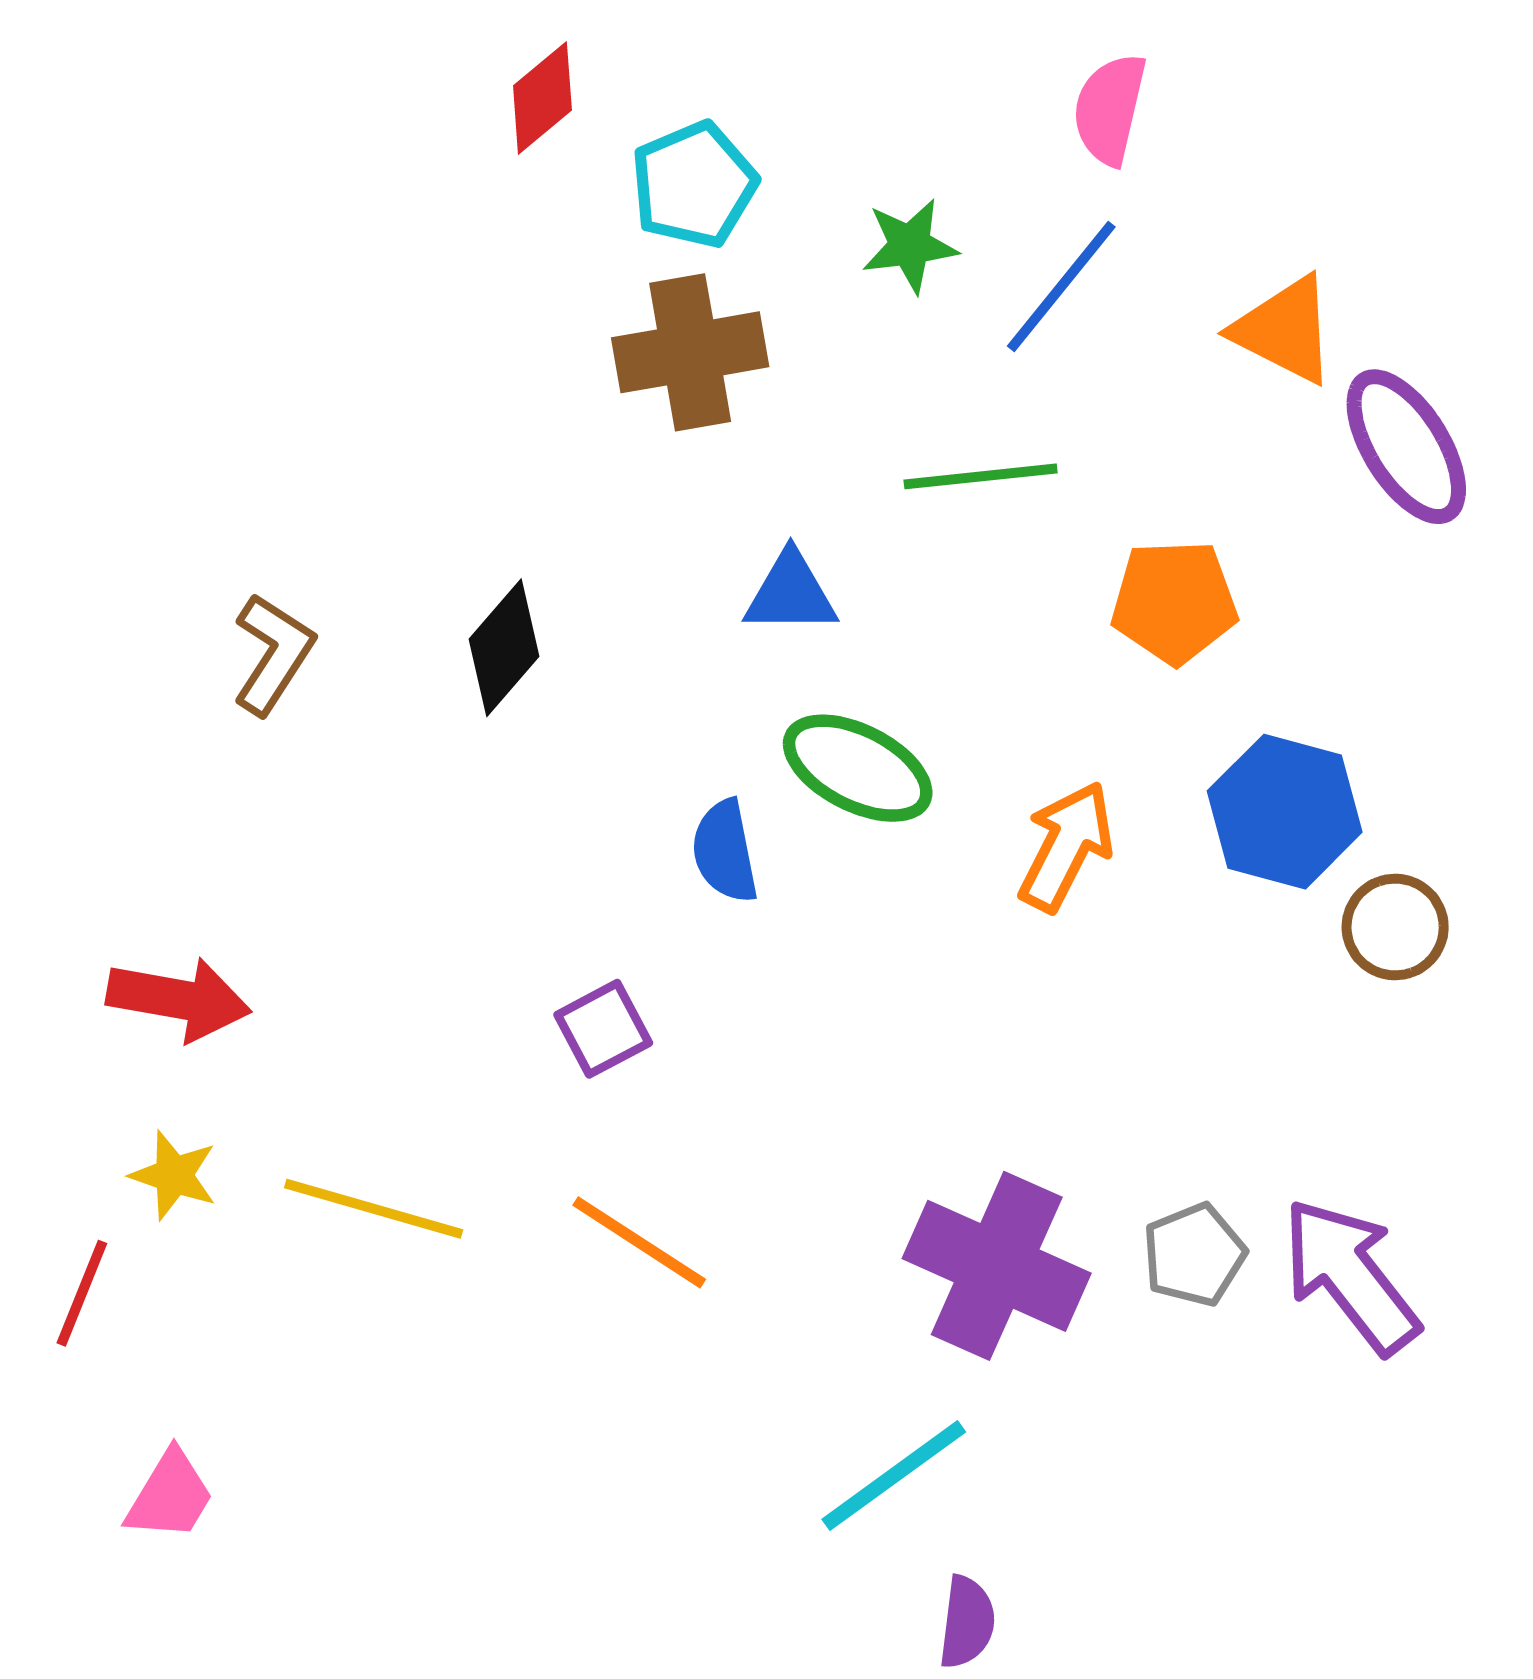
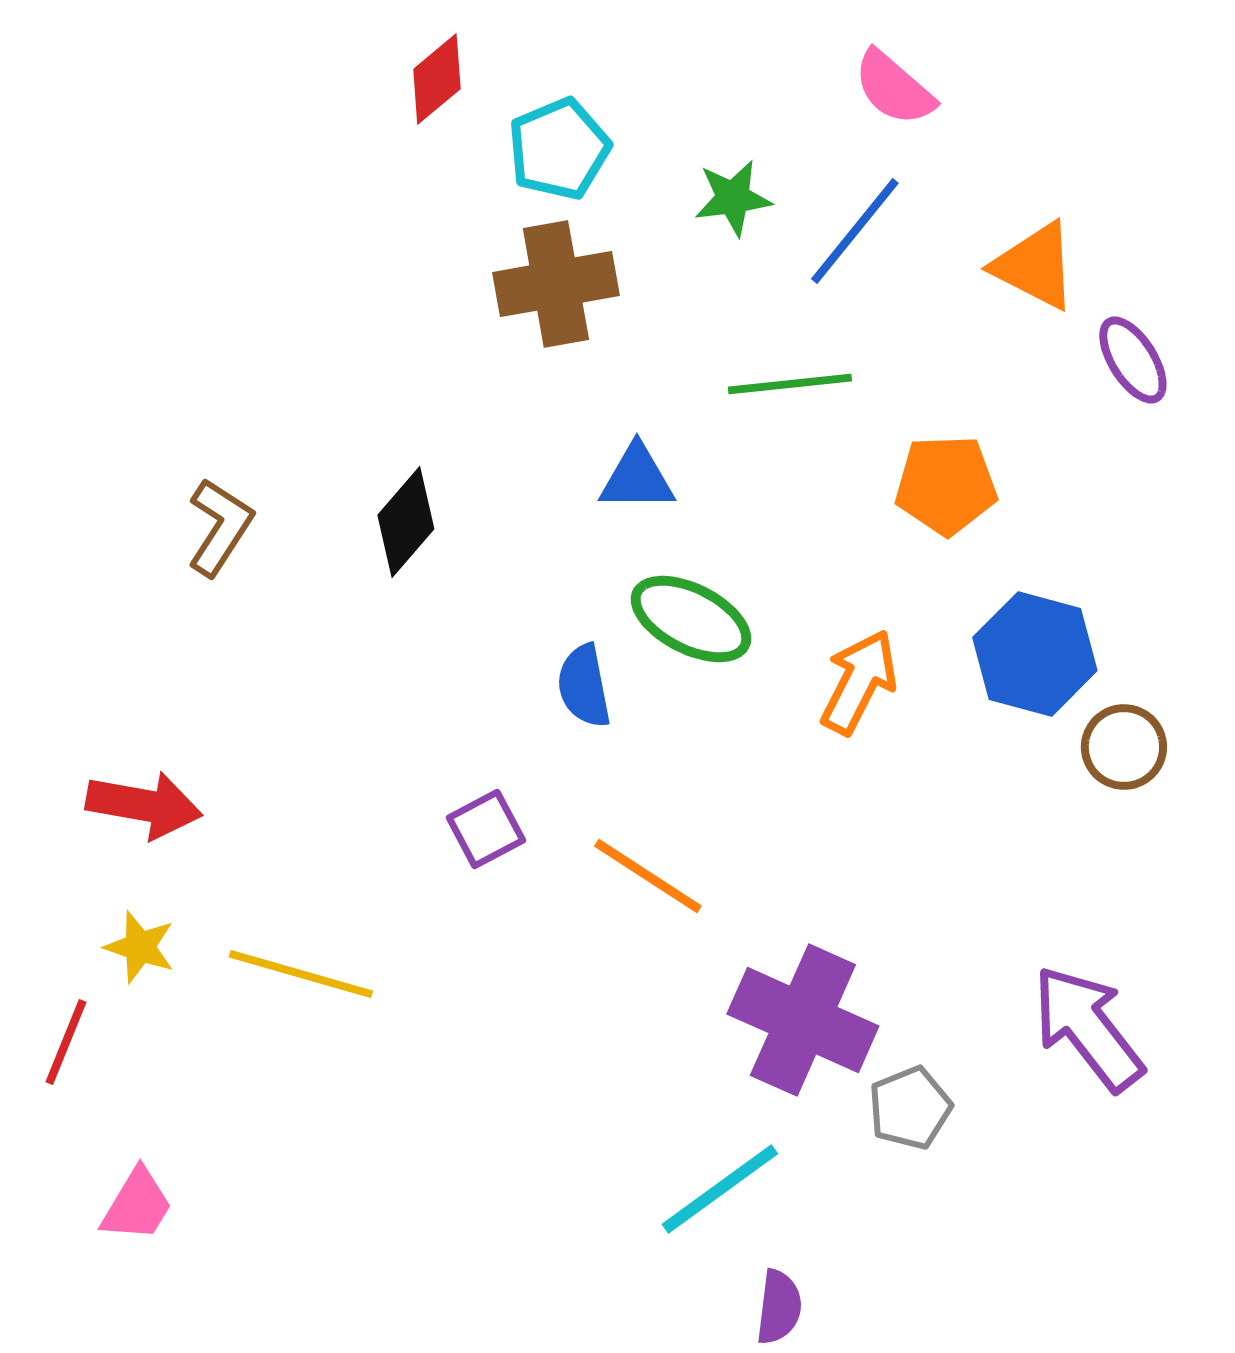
pink semicircle: (1110, 109) -> (894, 88), turned -62
purple ellipse: (1406, 447) -> (1133, 360), size x0.7
orange line: (639, 1242) -> (648, 876), moved
gray pentagon: (1194, 1255) -> (910, 1108), moved

